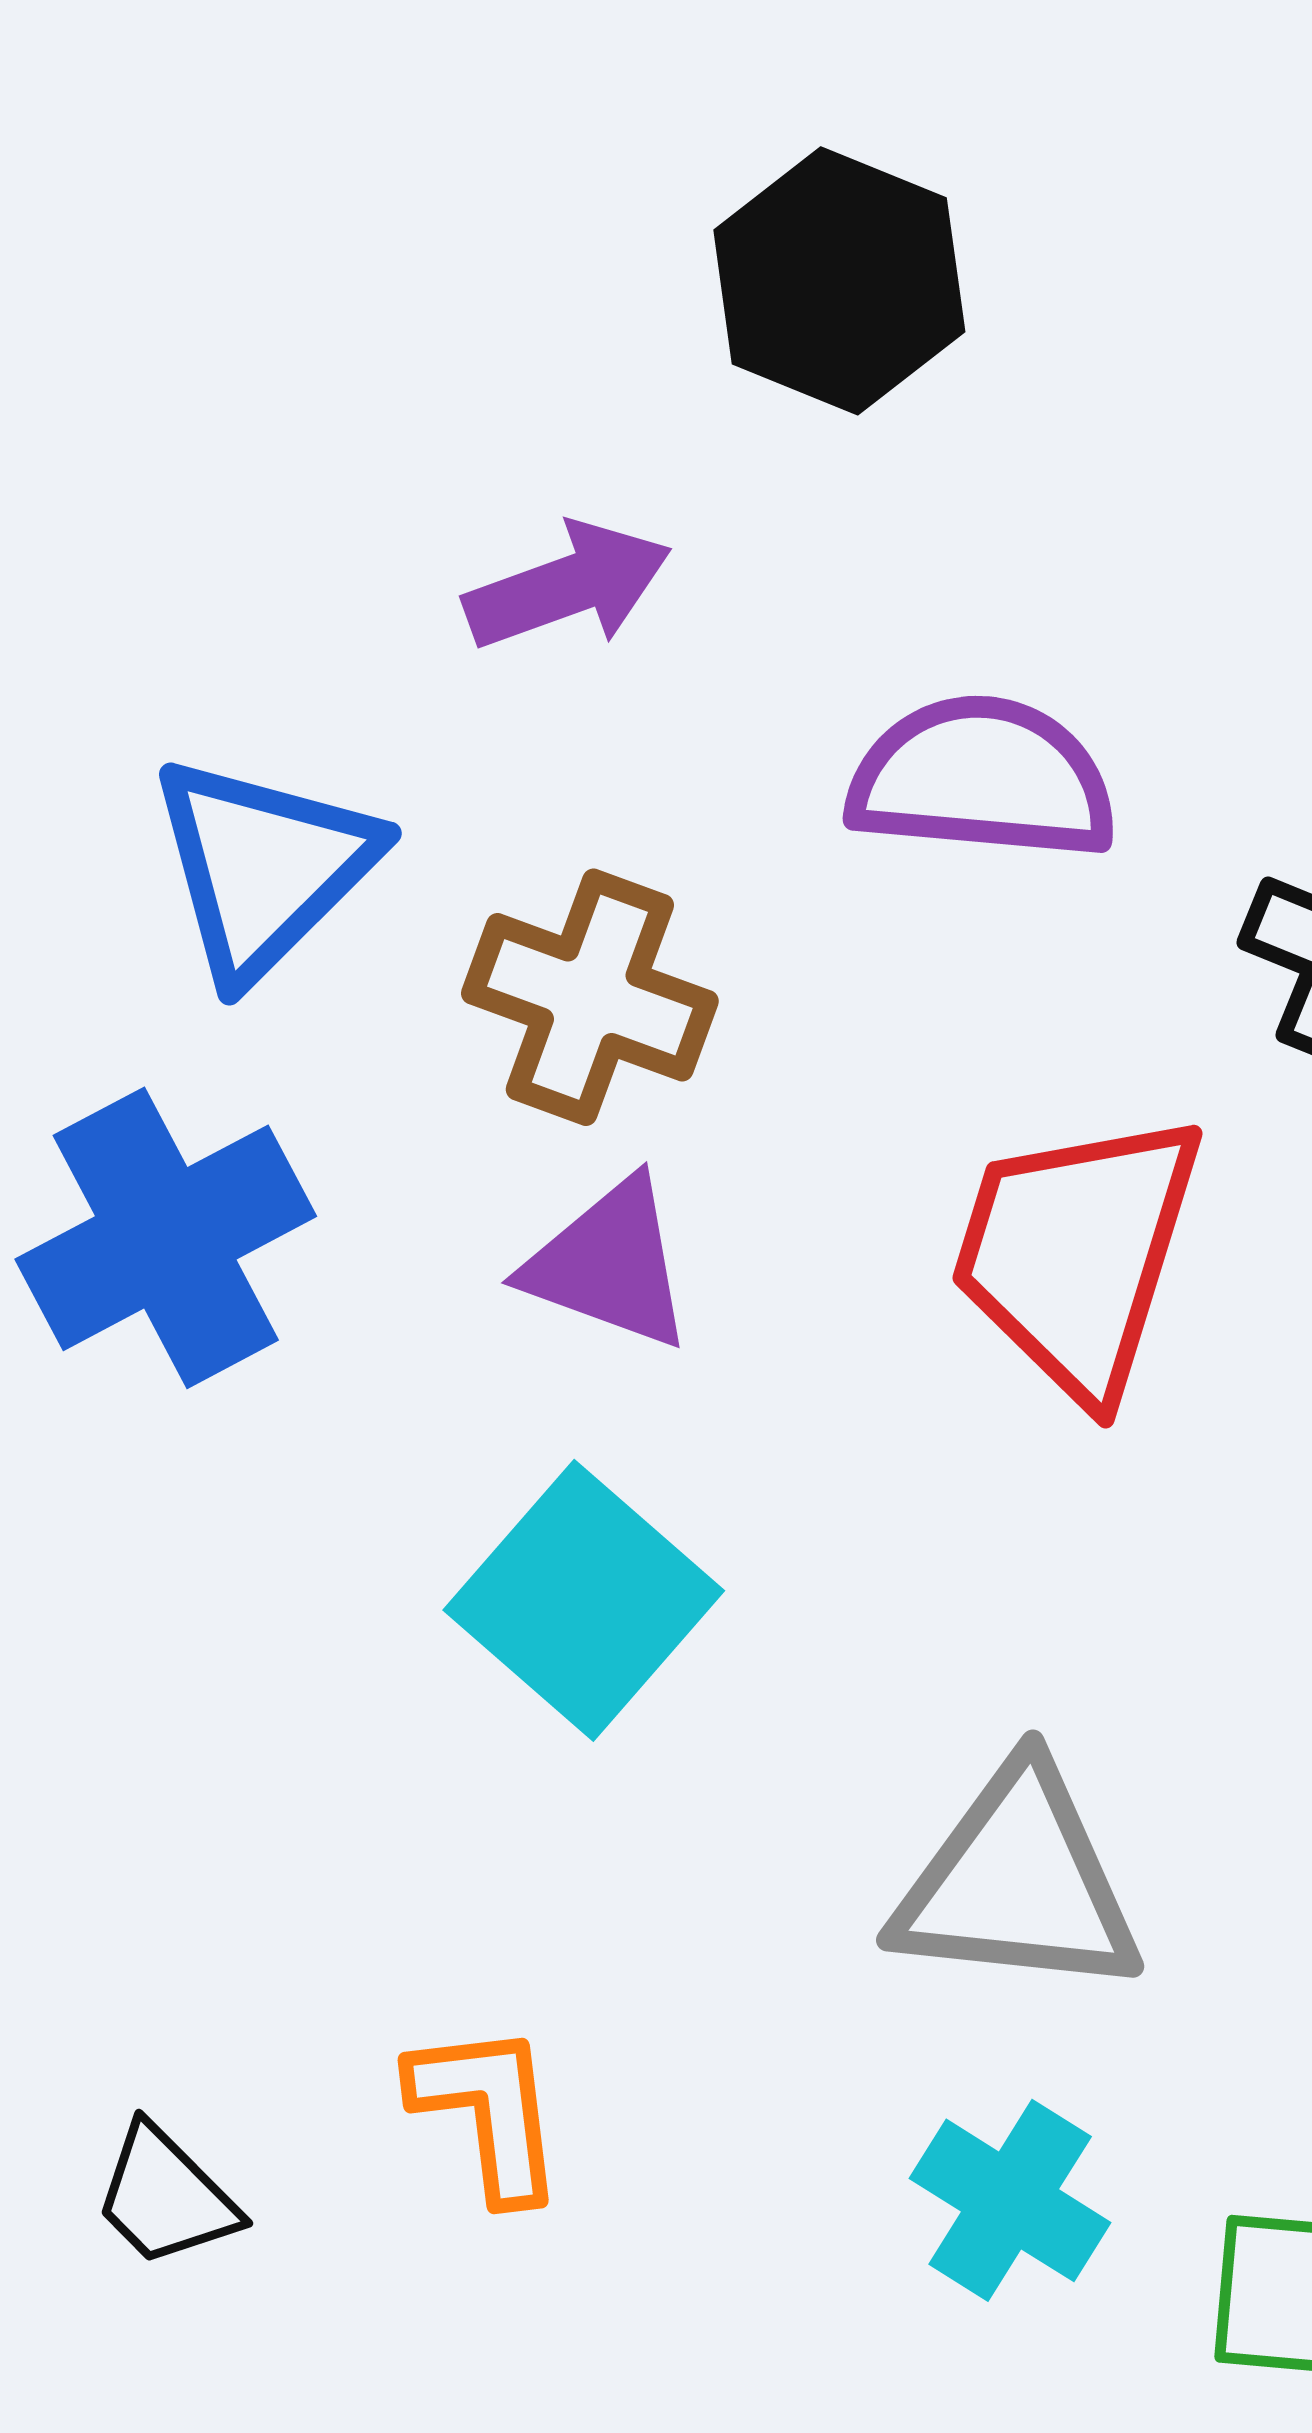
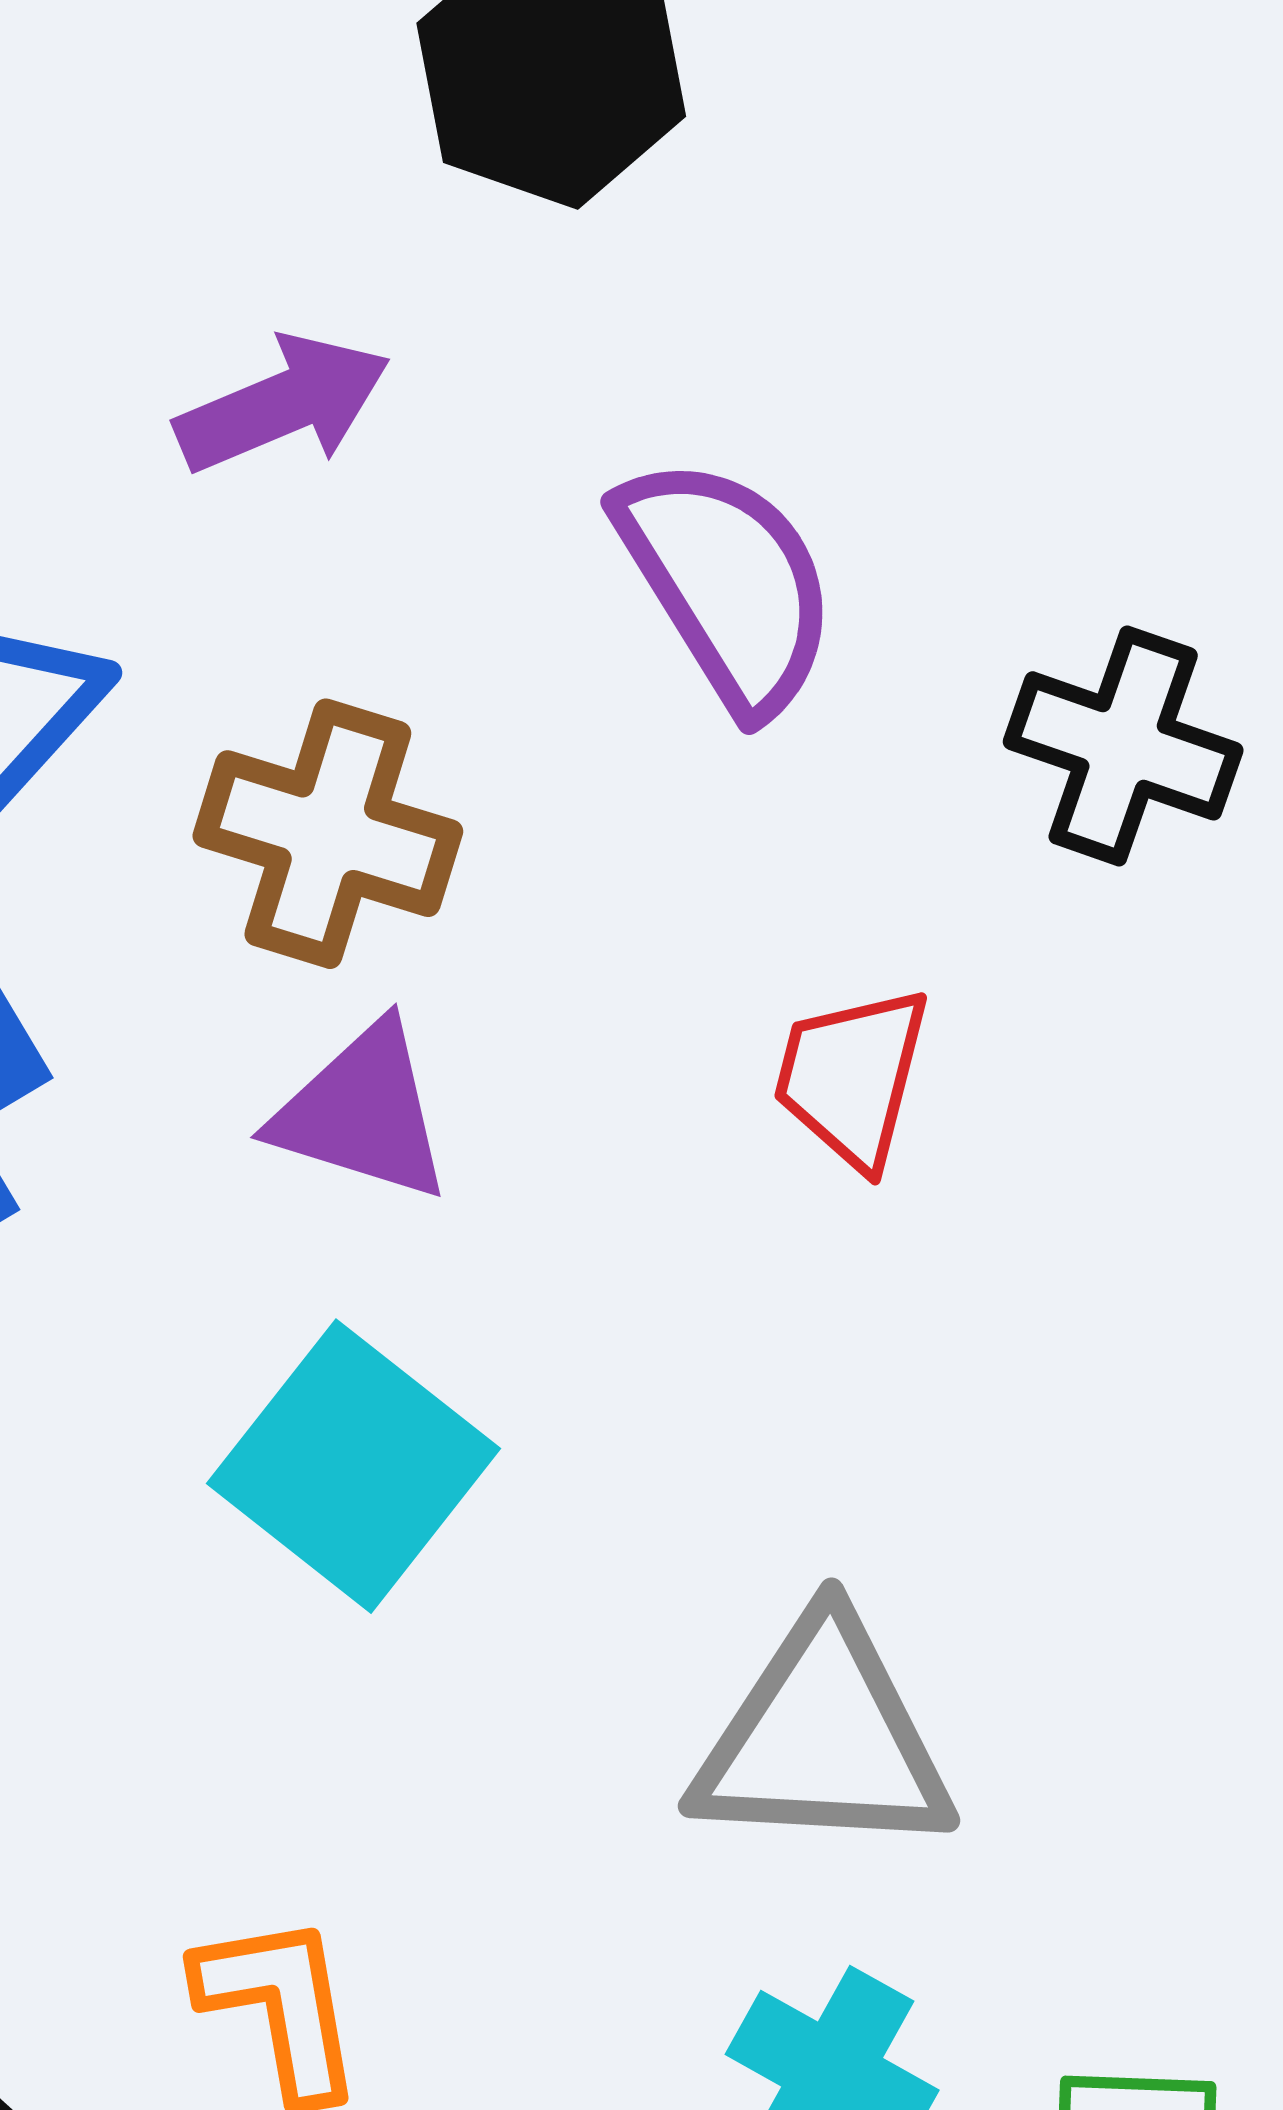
purple semicircle: (982, 778) -> (727, 584), turned 56
red trapezoid: (1077, 1254) -> (852, 1077), size x0.6

